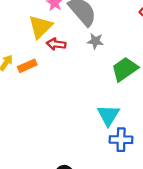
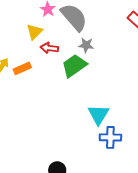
yellow triangle: (40, 27) -> (35, 32), size x0.7
green trapezoid: (125, 69) -> (74, 66), moved

